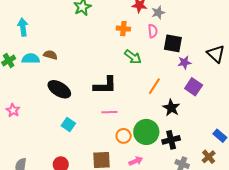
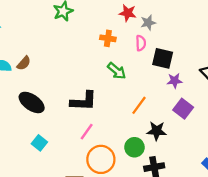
brown semicircle: (50, 55) -> (24, 63), turned 112
black star: (171, 108) -> (157, 131), turned -30
pink line: (109, 112) -> (87, 132), turned -56
green circle: (146, 132) -> (134, 147), moved, size x0.7
orange circle: (124, 136) -> (101, 159), size x1.6

